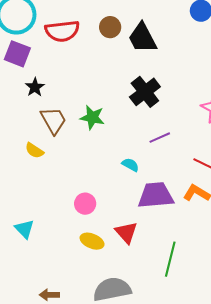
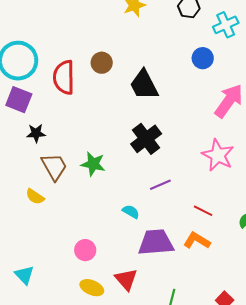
brown circle: (110, 27) -> (102, 63), moved
red semicircle: (62, 31) -> (64, 77), turned 96
black star: (35, 87) -> (36, 133), turned 30

